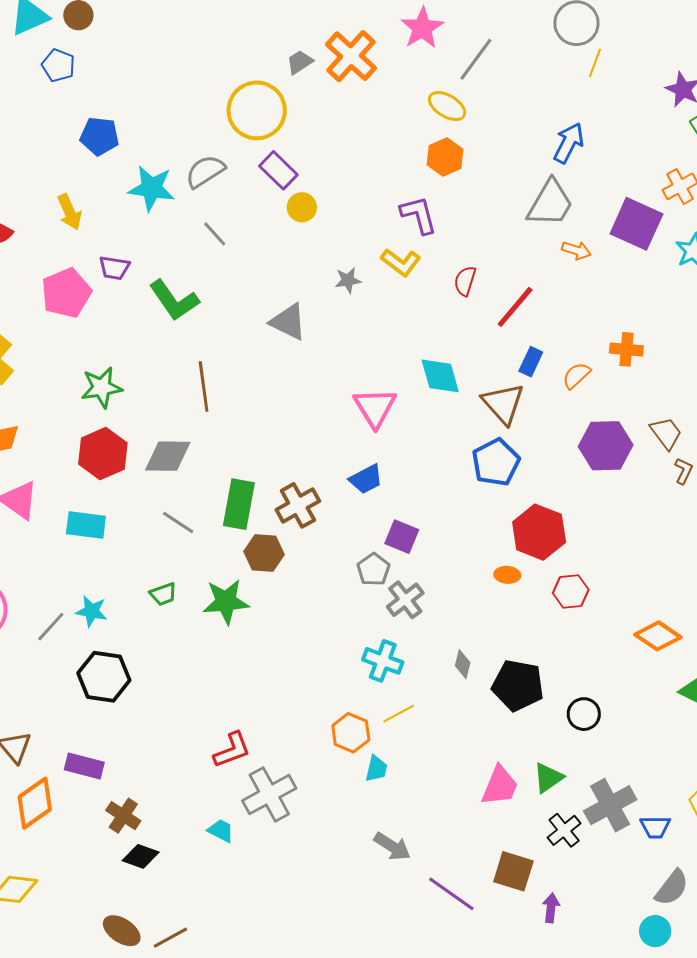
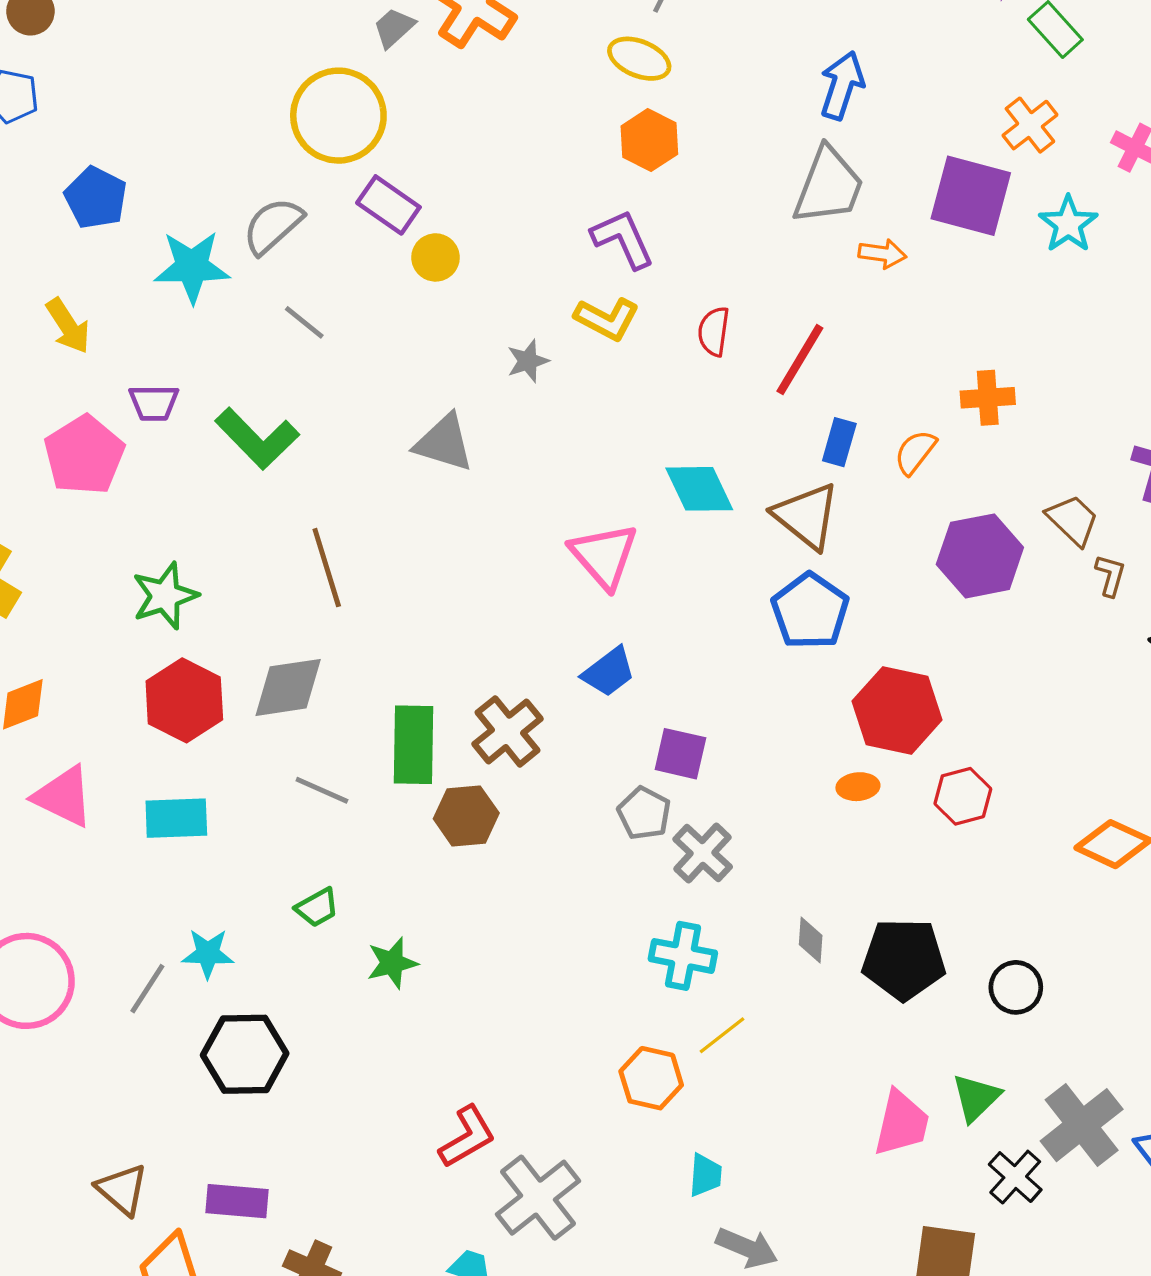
blue pentagon: (100, 136) -> (96, 198), turned 30
green star: (226, 602) -> (392, 963), moved, size x0.7
cyan trapezoid: (376, 769) -> (705, 1175), moved

